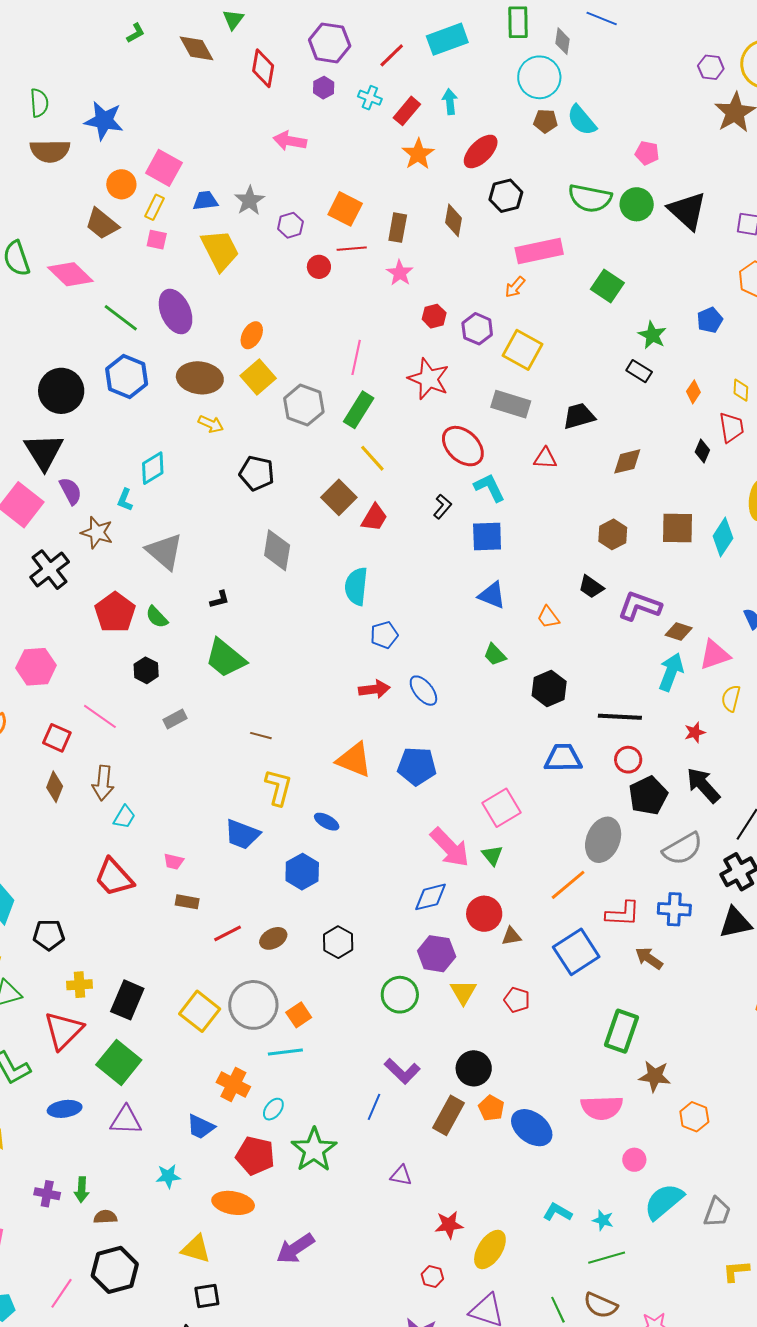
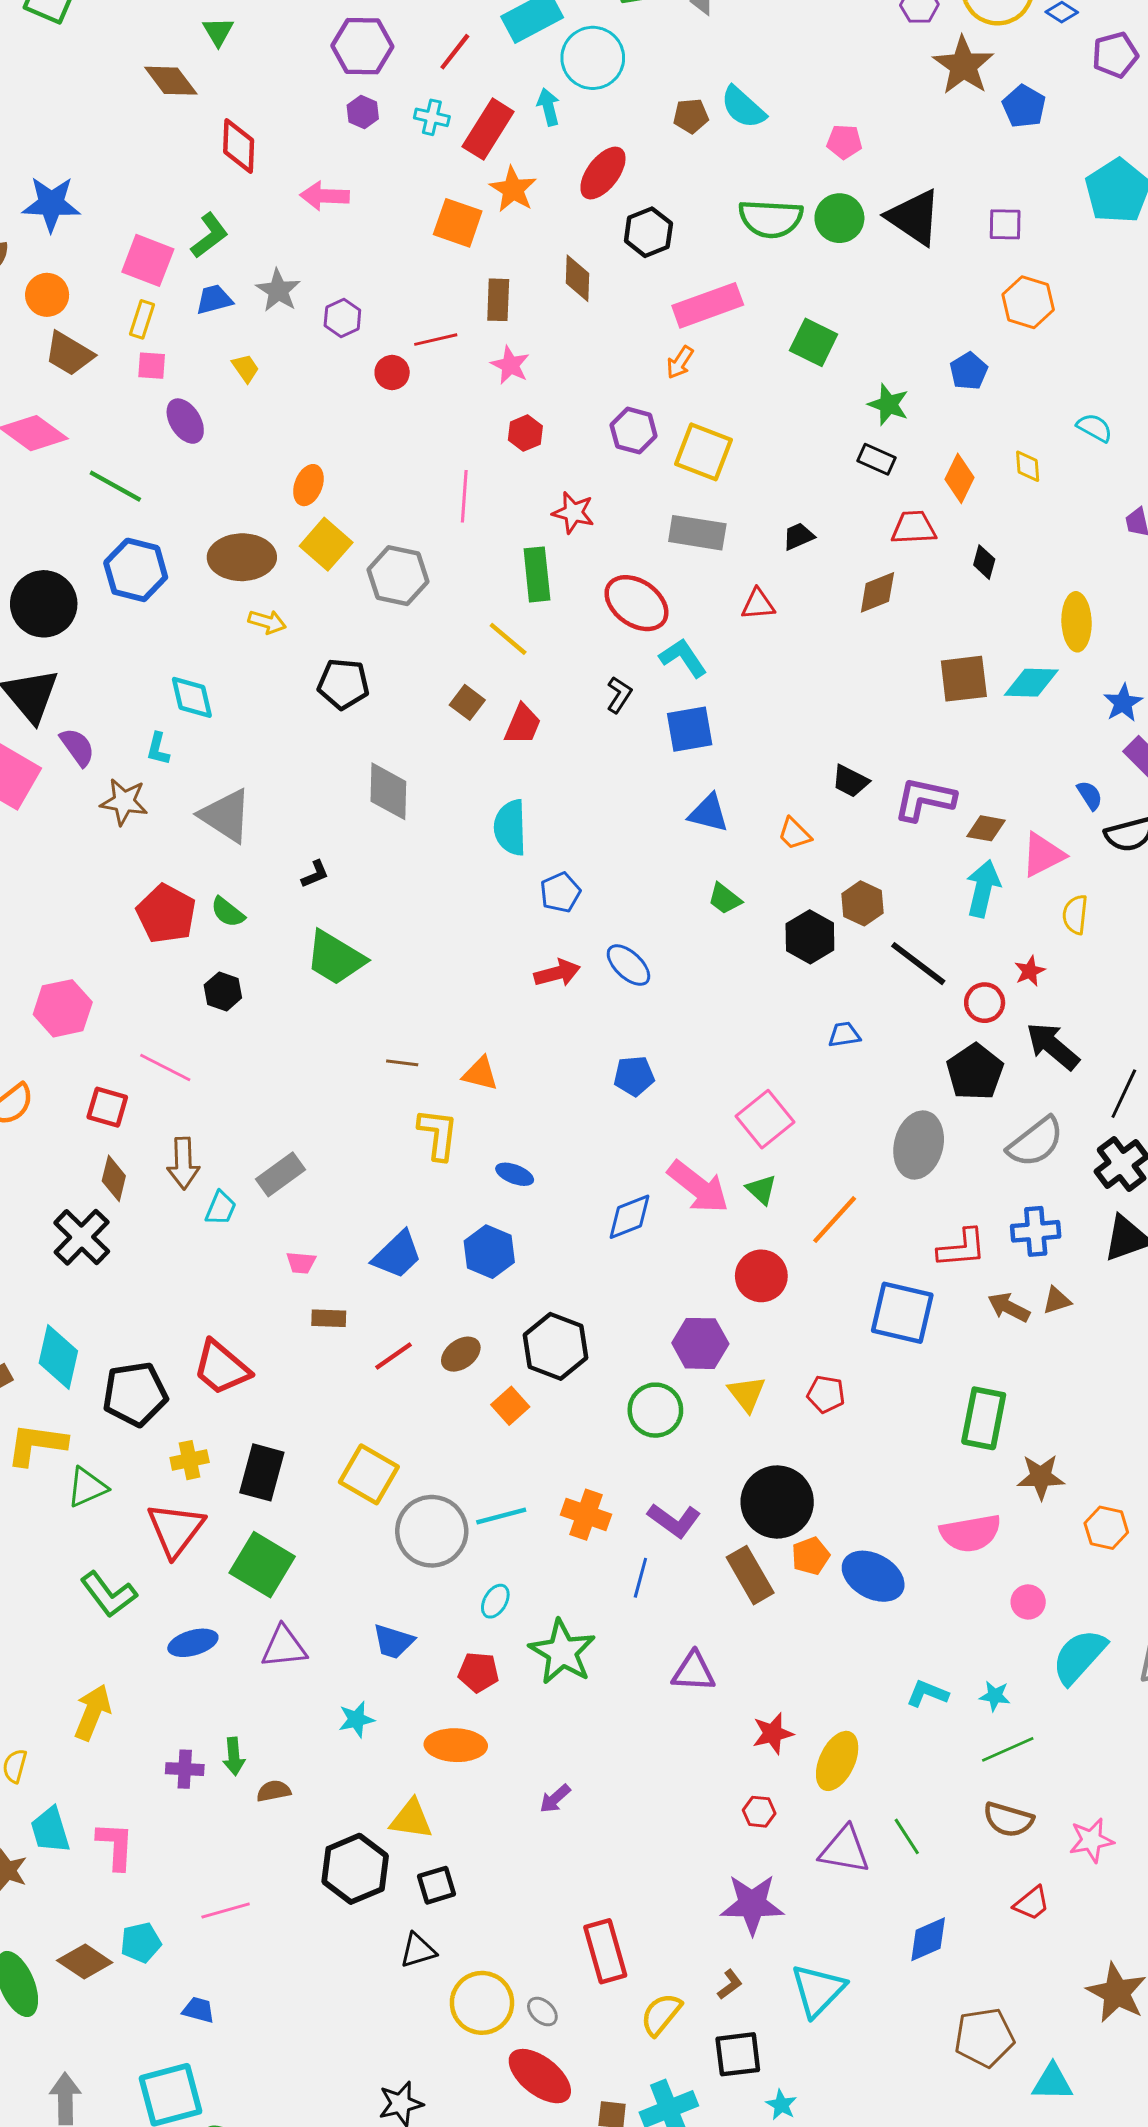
green L-shape: (136, 33) -> (209, 235), moved, size x1.5
red diamond: (263, 68) -> (239, 146), moved
cyan circle: (539, 77) -> (593, 58), moved
red rectangle: (407, 111) -> (488, 129), size x1.4
orange circle: (121, 184) -> (47, 295), moved
orange square: (345, 209) -> (458, 223), moved
yellow trapezoid: (220, 250) -> (245, 368), size x0.5
purple ellipse: (176, 312) -> (185, 421), moved, size x0.7
red hexagon: (434, 316) -> (525, 433), moved
red star: (429, 379) -> (573, 513), size x0.7
orange diamond: (693, 392) -> (959, 478), size x1.4
green rectangle: (359, 410) -> (537, 574), moved, turned -30
black trapezoid: (579, 416) -> (798, 536), size x0.7
red trapezoid: (732, 427) -> (914, 528), moved, turned -76
cyan diamond: (153, 468) -> (192, 697), turned -64
brown square: (339, 497) -> (467, 702), size x0.7
brown hexagon: (613, 534) -> (862, 903), moved
cyan diamond: (723, 537) -> (1031, 683), turned 66
black cross: (50, 570) -> (82, 1237), moved
black line: (620, 717) -> (918, 964), turned 42
gray rectangle: (175, 719) -> (280, 1174), moved, size x1.4
blue trapezoid: (563, 758) -> (844, 1035), size x0.6
orange triangle: (354, 760) -> (480, 1074), moved, size x0.7
red circle: (628, 760) -> (985, 1003), moved
blue pentagon: (417, 766) -> (634, 1076), size x0.7
blue trapezoid: (242, 834) -> (397, 1255), moved, turned -57
red trapezoid: (114, 877) -> (221, 1368), moved
orange line: (568, 885) -> (835, 1220), moved
blue diamond: (430, 897) -> (629, 1217), moved
black pentagon: (49, 935) -> (135, 1394), size x1.4
brown triangle: (511, 936) -> (1057, 1300), moved
black hexagon: (338, 942) -> (556, 1346), size x1.4
blue square: (576, 952) -> (902, 1313), turned -36
gray circle: (253, 1005) -> (432, 1531), moved
orange square: (299, 1015) -> (510, 1406), moved
black circle: (474, 1068) -> (777, 1502), size x1.4
orange cross: (233, 1084) -> (586, 1515), moved
orange pentagon: (491, 1108) -> (811, 1556), turned 30
brown rectangle: (448, 1115) -> (750, 1575), turned -51
red pentagon: (255, 1156) -> (478, 1672), size x0.7
purple triangle: (401, 1175) -> (694, 1672), size x1.4
purple arrow: (295, 1249) -> (555, 1799), size x0.6
black hexagon: (115, 1270) -> (355, 1869), moved
pink line: (62, 1293) -> (226, 1910), turned 48
green line: (558, 1310) -> (907, 1836), moved

